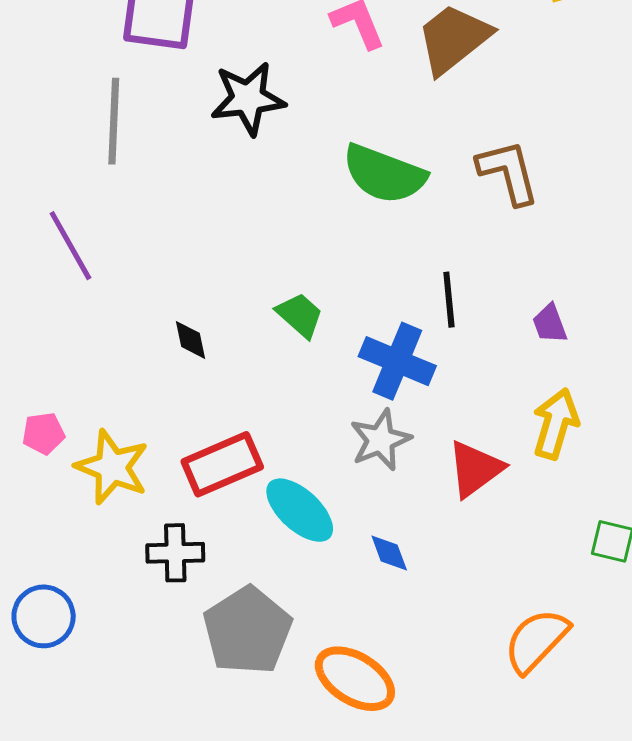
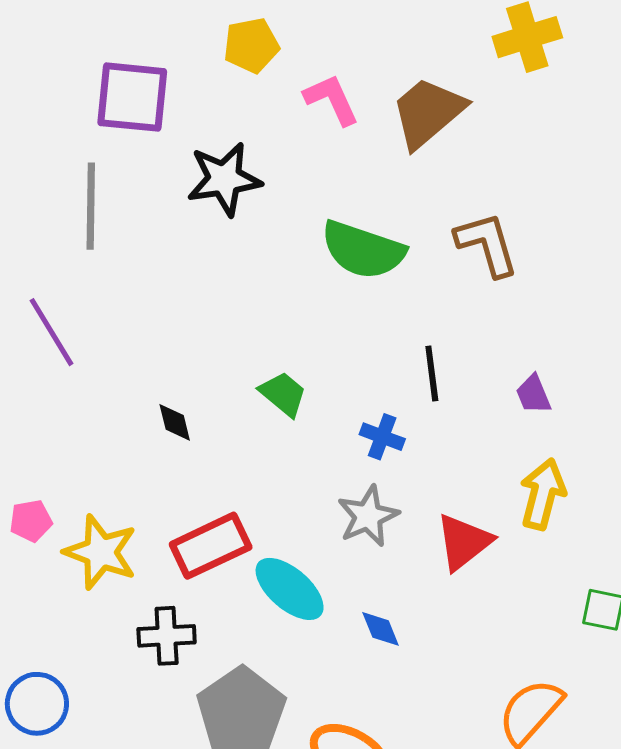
blue cross: (397, 361) -> (382, 437), size x0.6

